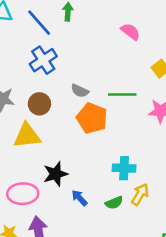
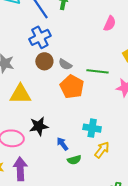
pink semicircle: (130, 32) -> (110, 24), turned 70
brown circle: (39, 104) -> (44, 61), moved
blue arrow: (79, 198) -> (62, 144), moved
green semicircle: (114, 203) -> (74, 160), moved

